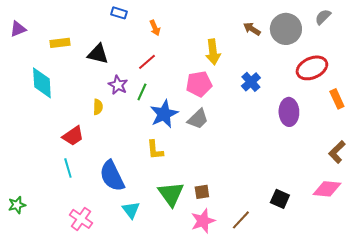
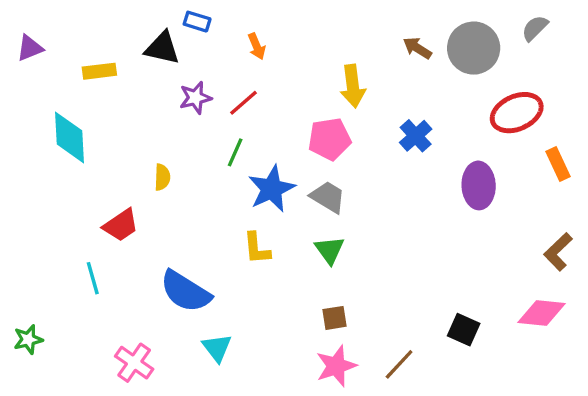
black triangle: (98, 54) -> (162, 48), moved
purple star: (118, 85) -> (195, 98), moved, turned 30
gray trapezoid: (198, 119) -> (328, 197), turned -105
cyan line: (68, 168) -> (93, 278), moved
blue semicircle: (112, 176) -> (185, 291), turned -32
green triangle: (171, 194) -> (330, 250), moved, size x0.7

